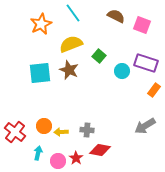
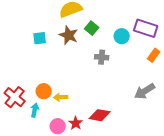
green square: (99, 56) -> (92, 28), moved
cyan square: (40, 73) -> (40, 38), size x0.6
gray cross: (87, 130) -> (102, 57), moved
cyan arrow: (38, 153) -> (35, 110), moved

